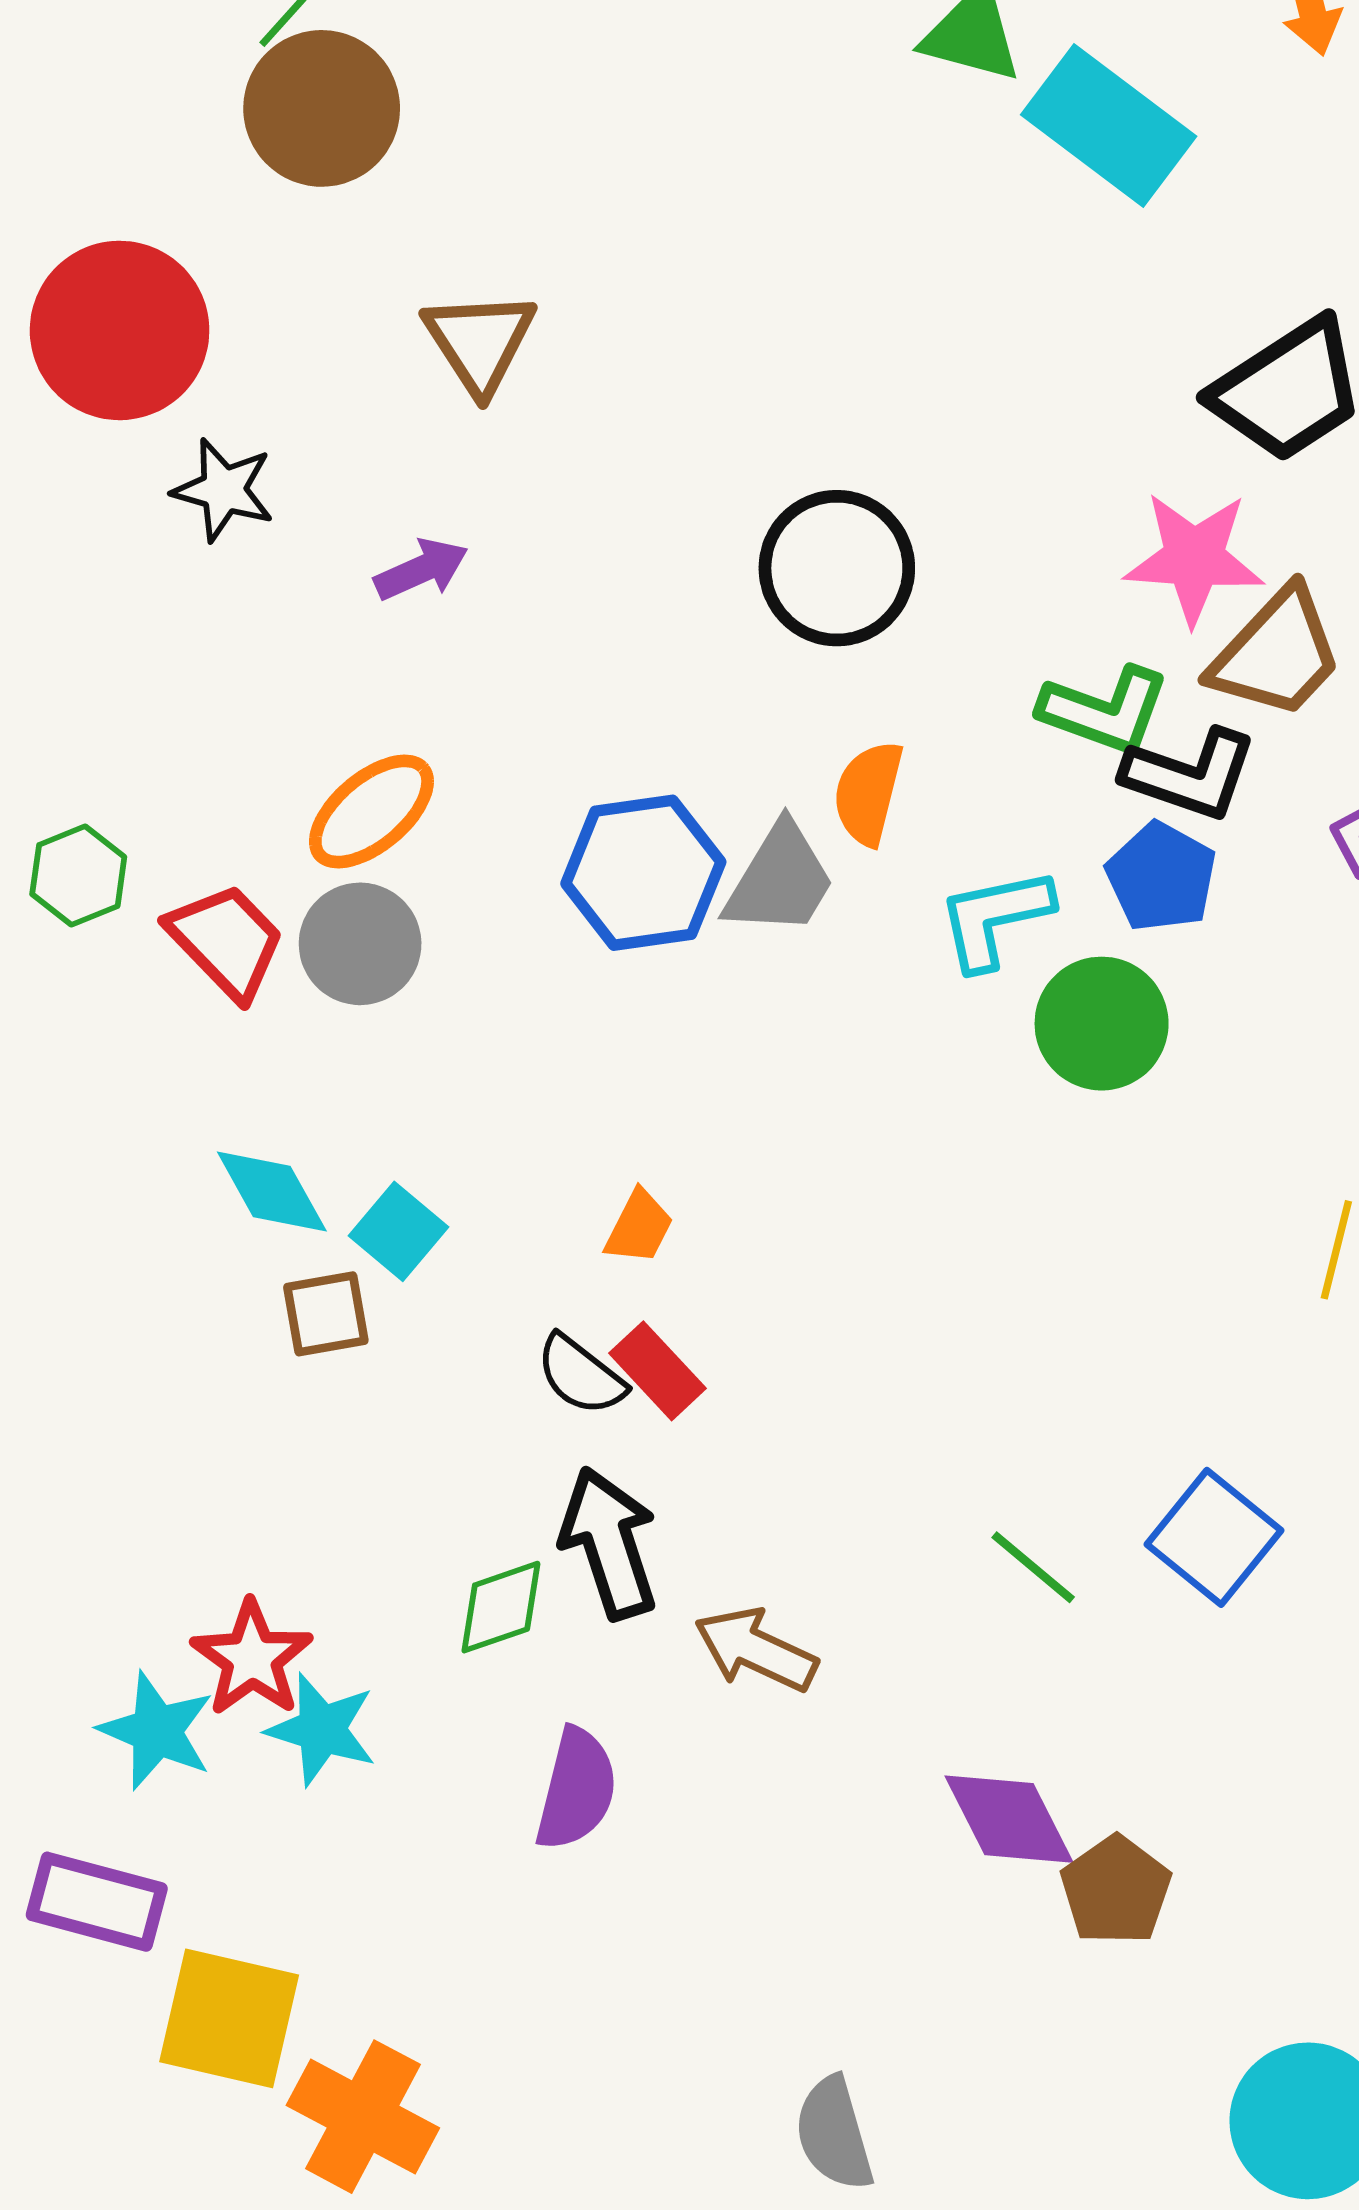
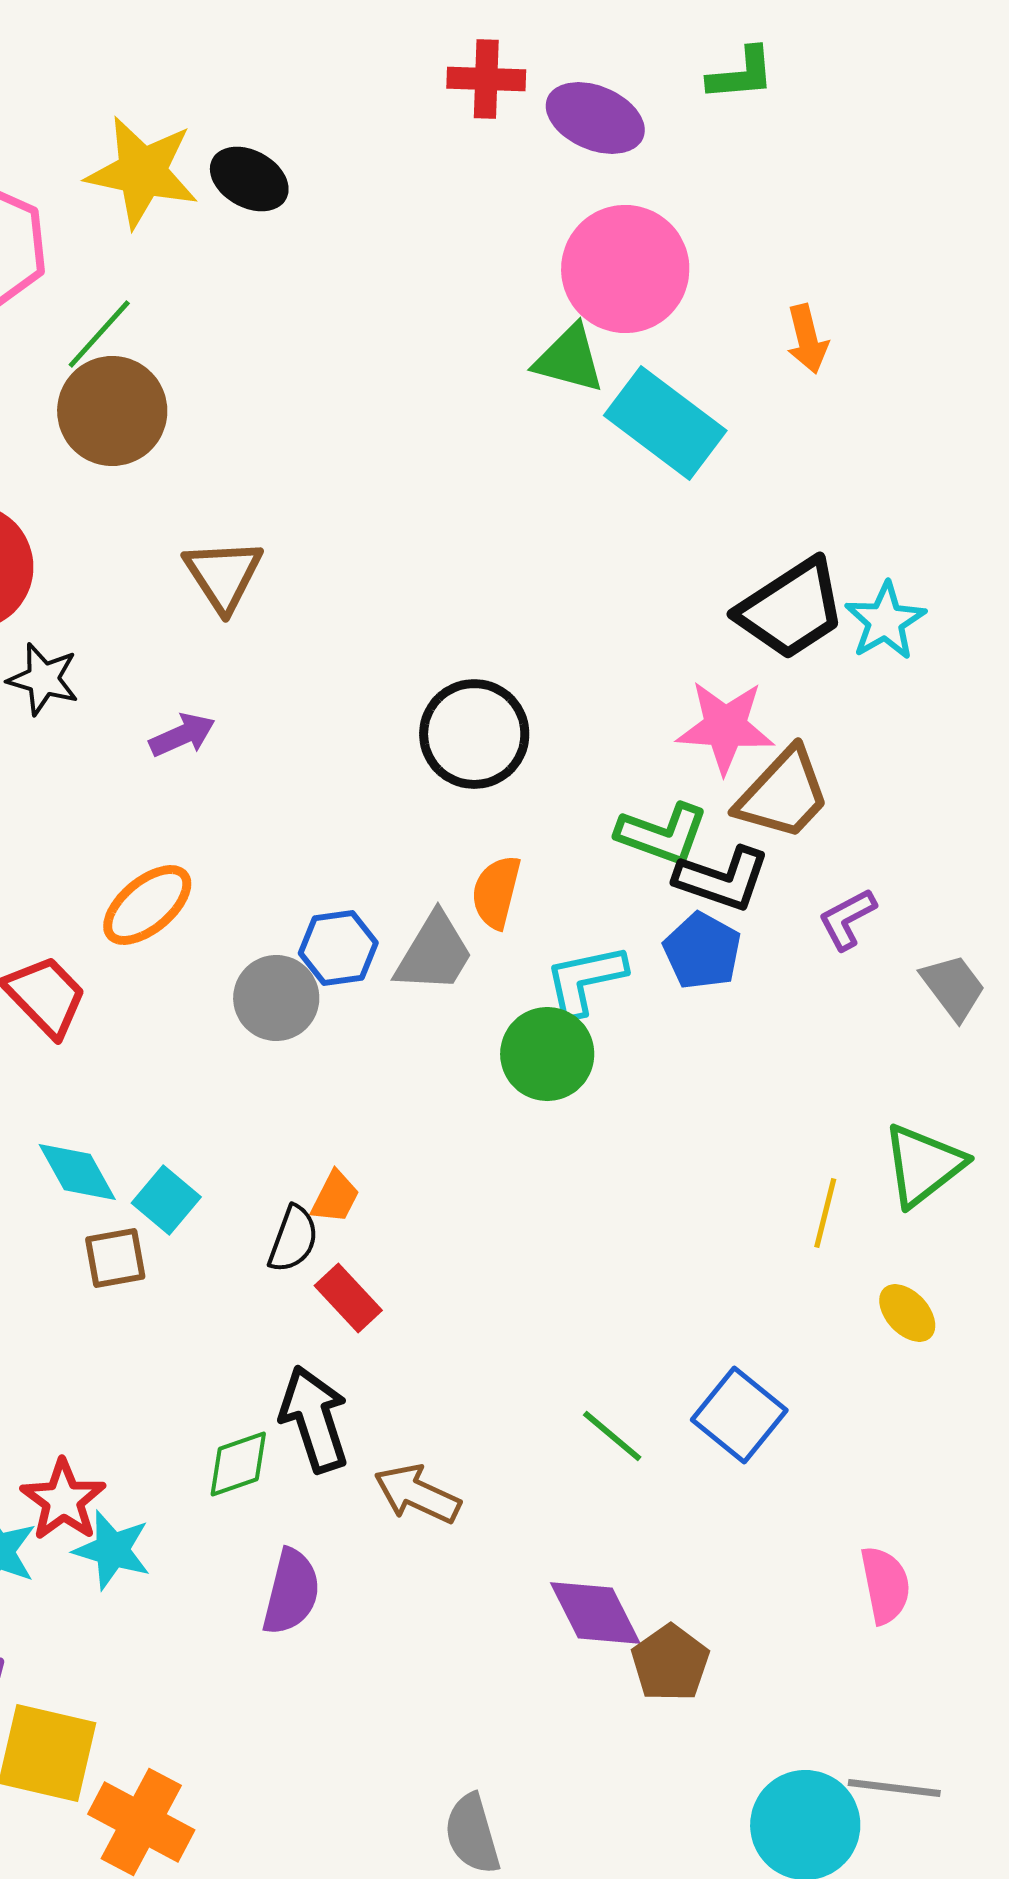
blue hexagon: (643, 873) -> (338, 948), size x0.7
gray circle: (360, 944) -> (276, 998), moved
green circle: (1102, 1024) -> (547, 1054), moved
black semicircle: (581, 1375) -> (293, 1239), moved, turned -108

